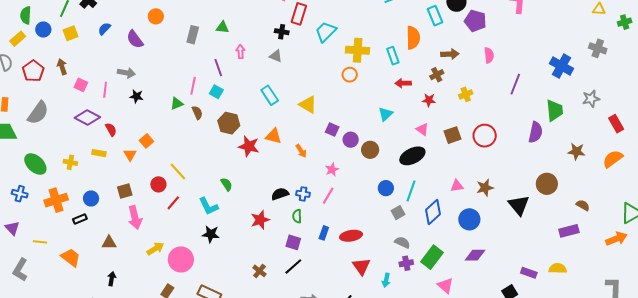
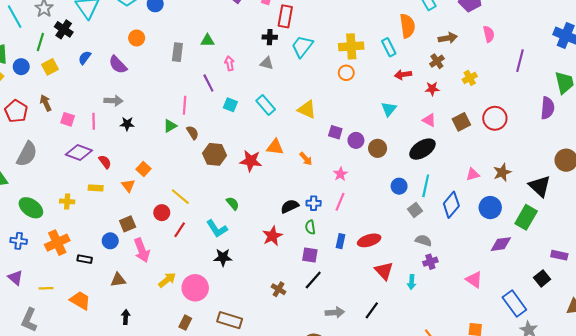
cyan trapezoid: (326, 32) -> (302, 46), moved
cyan square: (216, 92) -> (230, 105), moved
brown hexagon: (229, 123) -> (214, 154), moved
blue circle: (91, 199) -> (110, 241), moved
black rectangle: (80, 219) -> (85, 259), turned 40
green rectangle: (432, 257) -> (526, 217), moved

